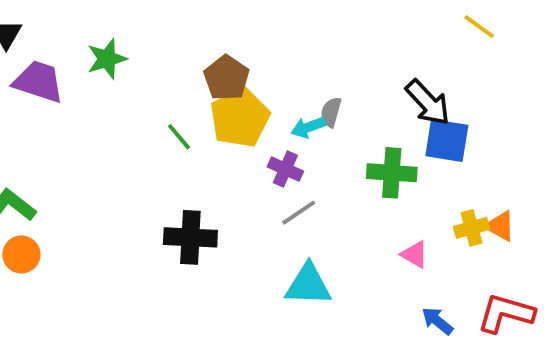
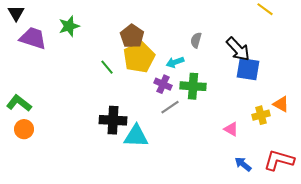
gray semicircle: (331, 112) -> (196, 40), moved
green cross: (392, 173) -> (193, 86), moved
orange triangle: (500, 226) -> (281, 104), moved
cyan triangle: (308, 285) -> (136, 136), moved

